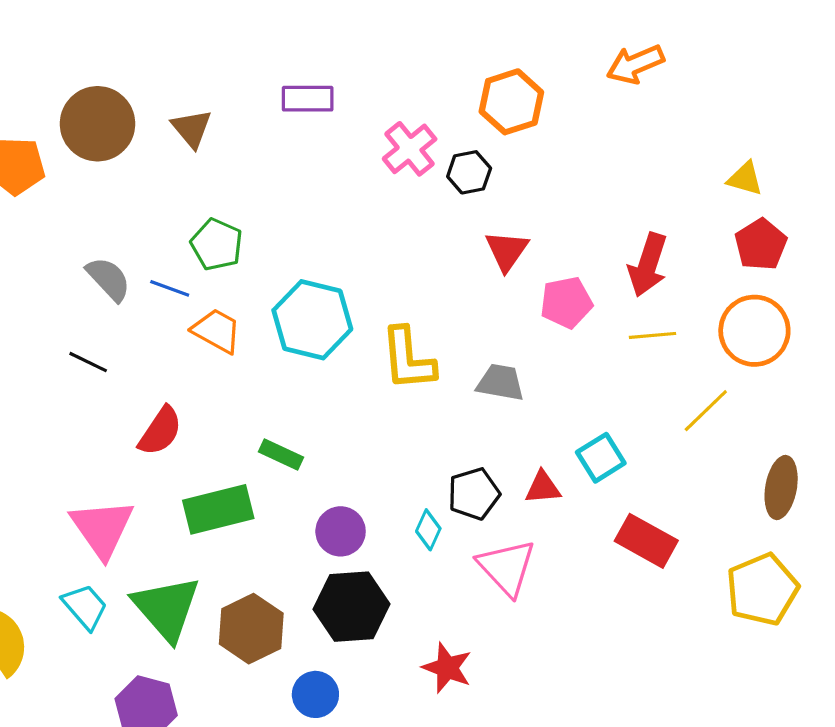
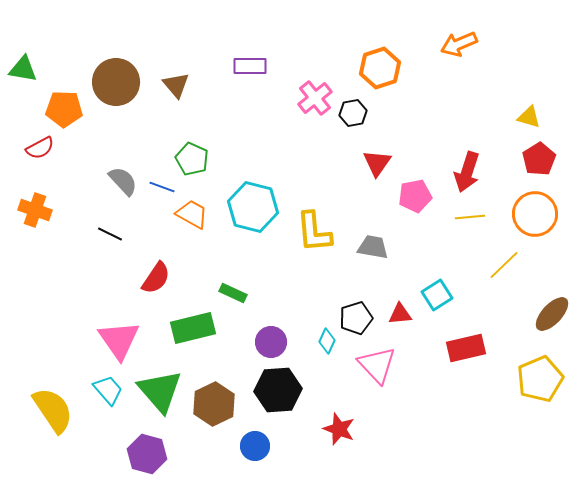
brown ellipse: (781, 487) -> (552, 314), turned 33
red rectangle: (646, 541) -> (466, 348), turned -42

